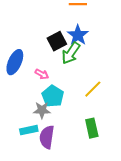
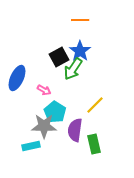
gray star: (42, 110) -> (44, 126), size x1.4
purple semicircle: (47, 137) -> (75, 130), moved

